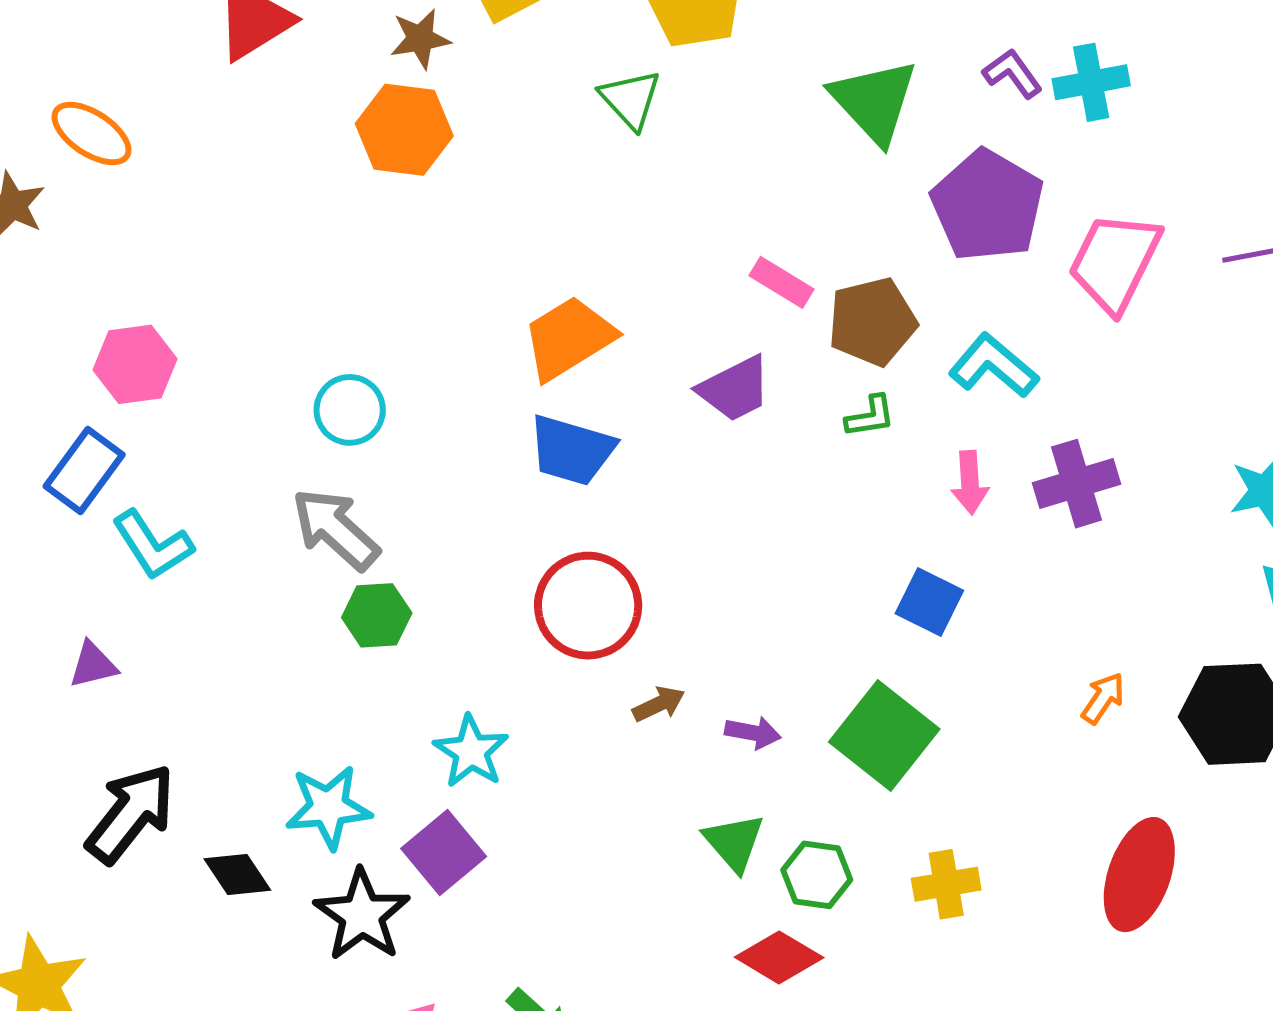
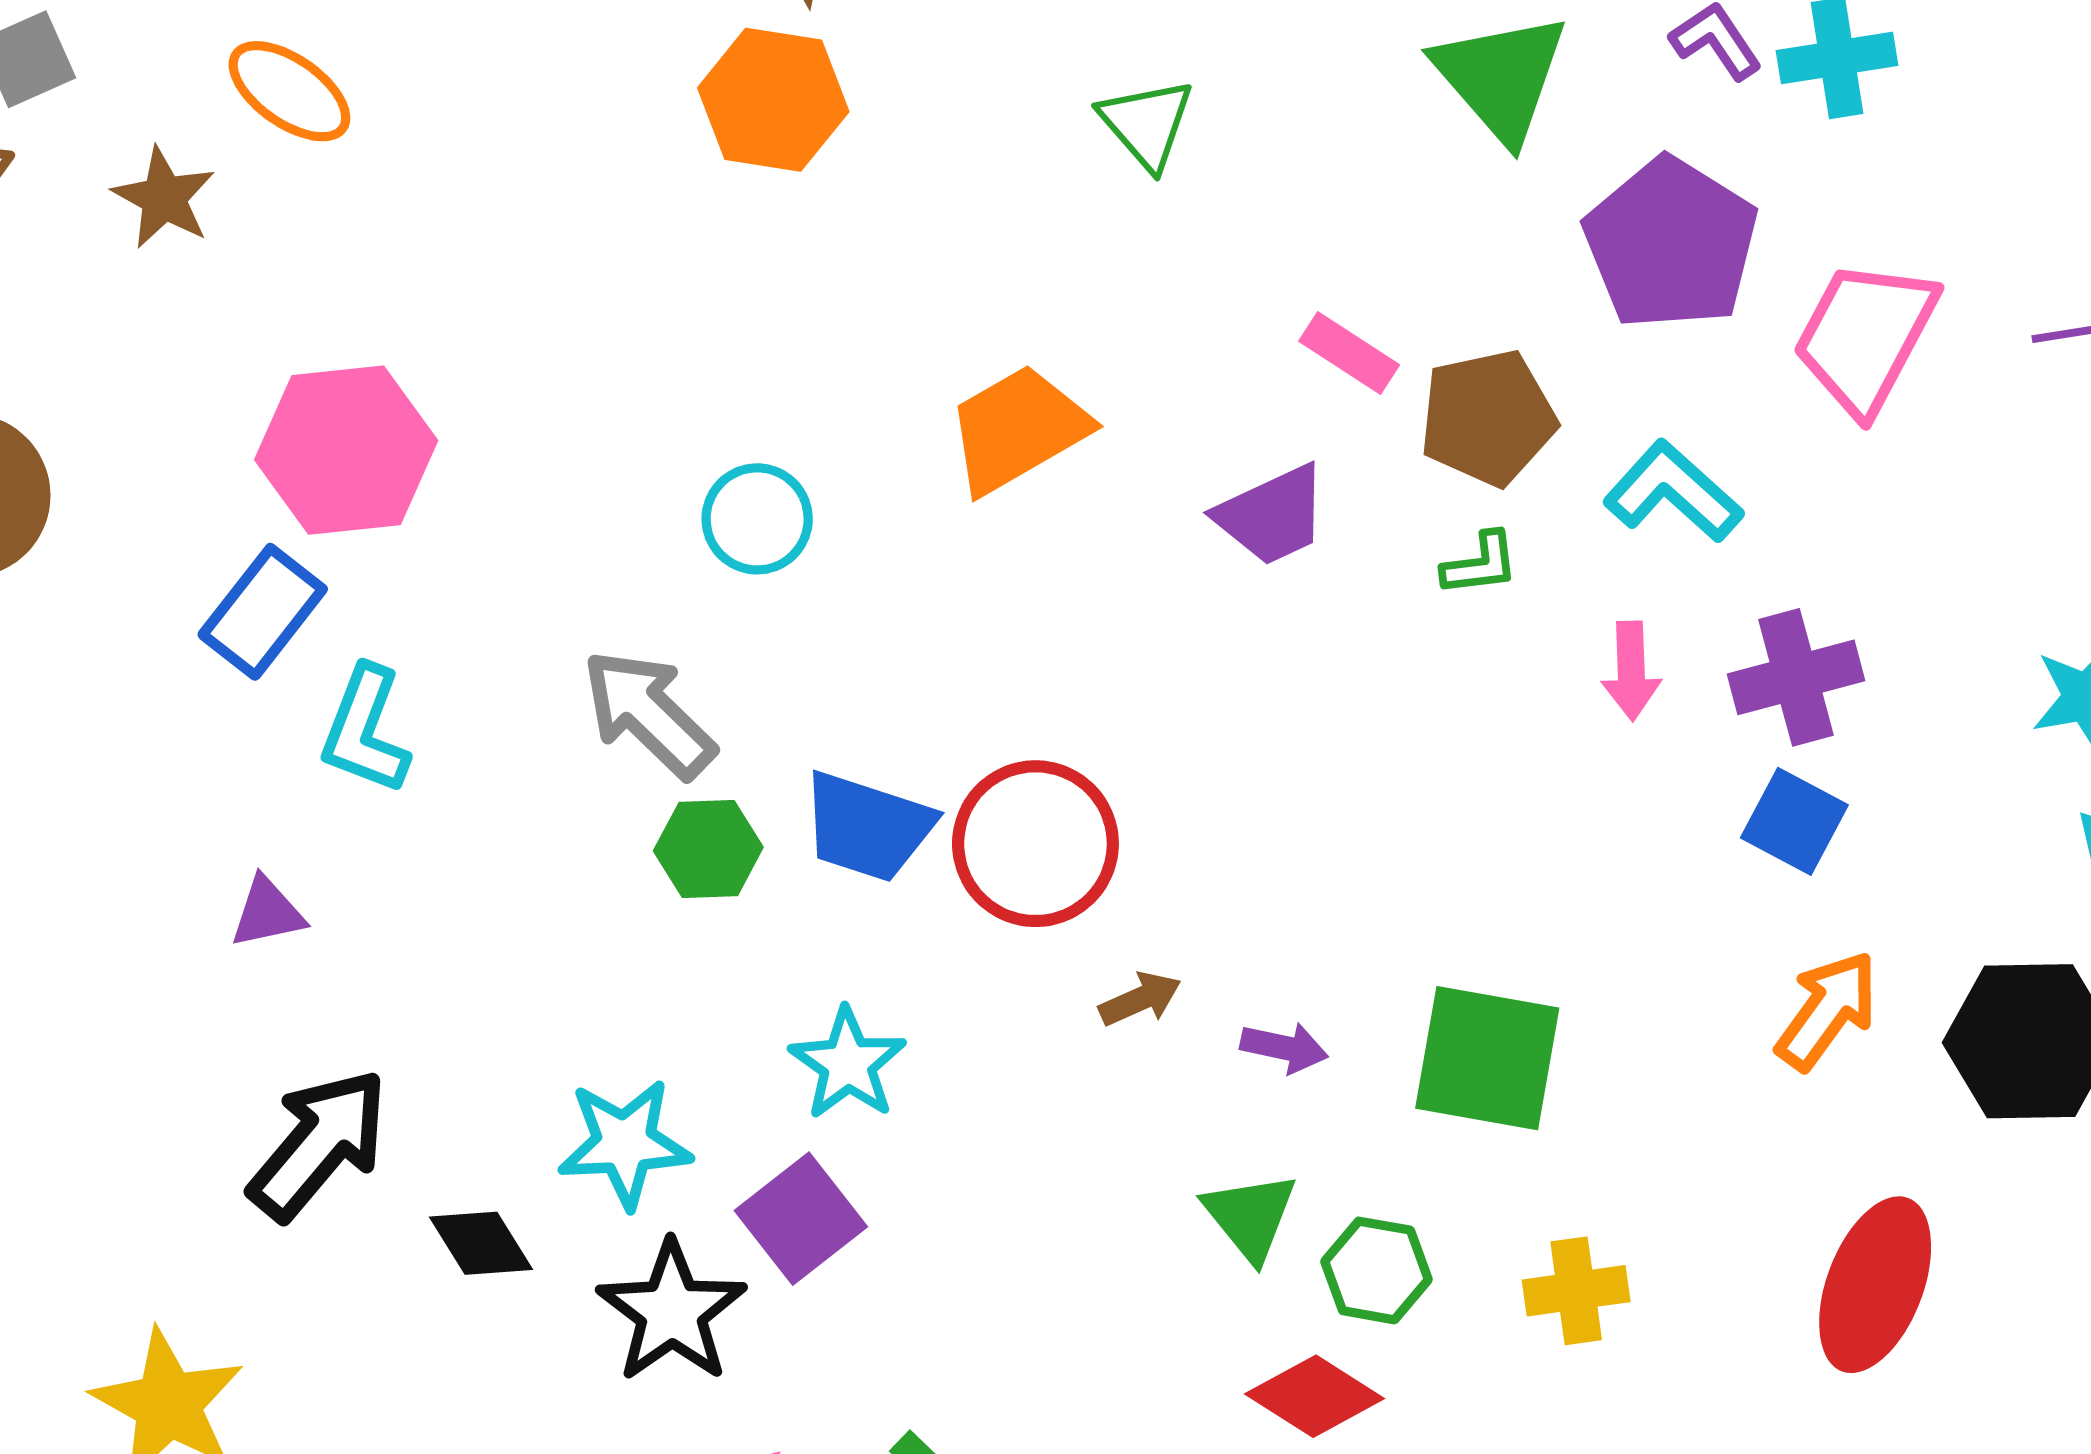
green triangle: (630, 99) -> (1147, 124), moved
pink hexagon: (135, 364) -> (346, 450), size x1.4
cyan circle: (350, 410) -> (757, 519), moved
blue trapezoid: (572, 450) -> (868, 827), moved
cyan L-shape: (153, 545) -> (365, 730), turned 52
blue square: (929, 602) -> (1794, 821), moved
orange arrow: (1103, 698) -> (1827, 1010), size x1.5
green square: (884, 736) -> (1487, 1058), turned -30

